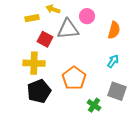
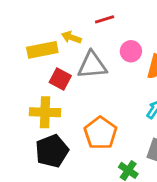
pink circle: (87, 16) -> (131, 51), moved
yellow rectangle: (32, 18) -> (42, 50), size x1.5

